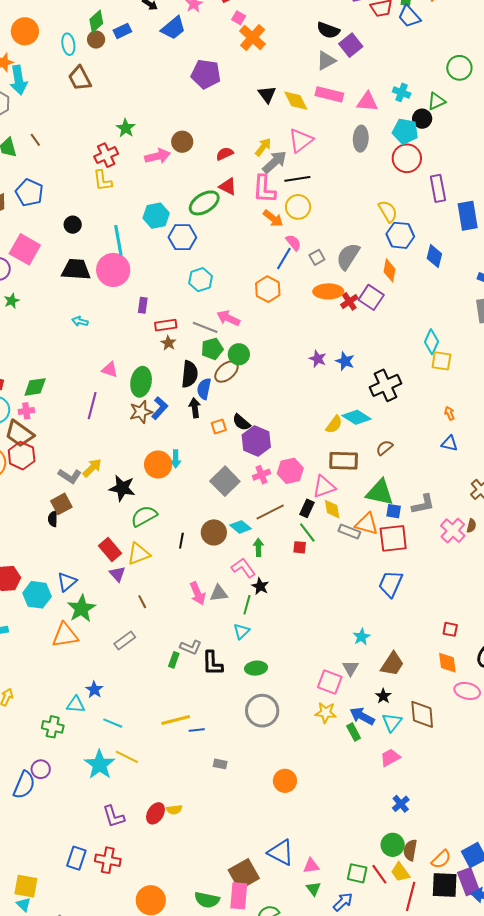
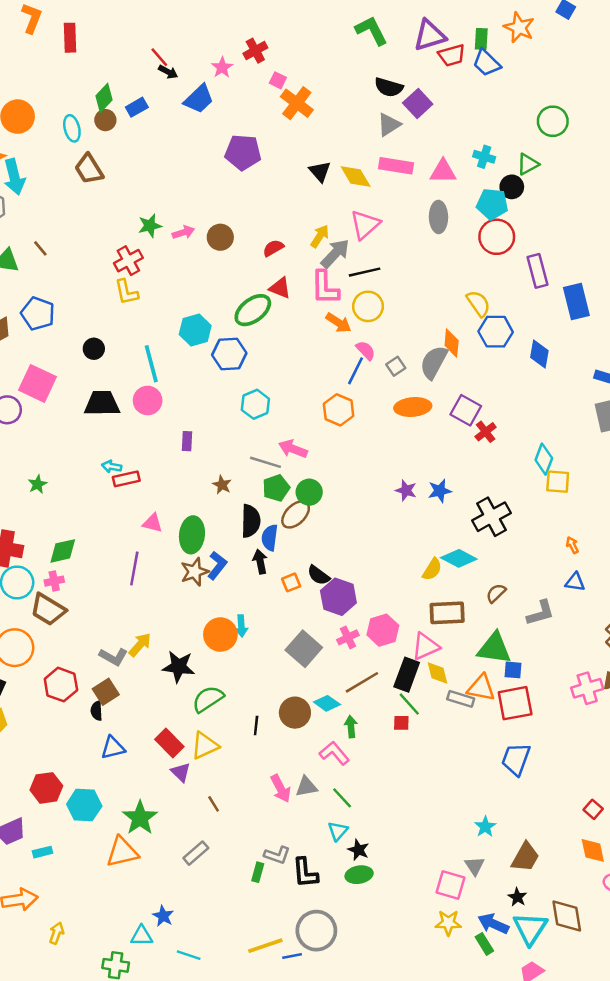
green star: (126, 128) -> (150, 226), turned 30
pink arrow: (158, 156) -> (183, 232), moved, size x0.7
pink circle: (113, 270) -> (148, 400), size x0.7
orange diamond: (390, 270) -> (452, 343), moved
green star: (12, 301) -> (38, 484), moved
red cross: (349, 301) -> (486, 432), moved
red rectangle: (166, 325) -> (126, 479), moved
blue star: (345, 361) -> (440, 491), turned -30
red hexagon: (22, 456) -> (61, 685), moved
gray L-shape: (423, 504) -> (541, 613), moved
black rectangle: (307, 508) -> (407, 675), size x1.5
pink cross: (453, 531) -> (587, 688), turned 35
blue triangle: (67, 582) -> (113, 748), moved, turned 30
black star: (260, 586) -> (358, 850), moved
green line: (247, 605) -> (342, 798), turned -54
red square: (450, 629) -> (593, 809), turned 35
gray circle: (262, 711) -> (316, 931), moved
cyan triangle: (392, 722) -> (530, 929), size x1.4

